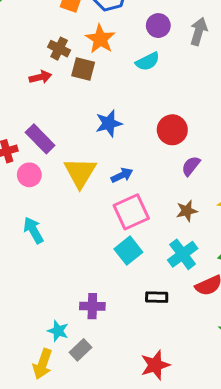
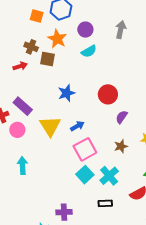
purple circle: (158, 26) -> (85, 30), moved
cyan arrow: (33, 230) -> (22, 166), turned 30
cyan cross: (183, 254) -> (109, 176), moved

